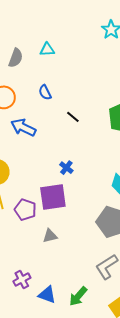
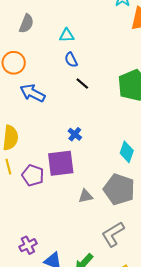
cyan triangle: (47, 49) -> (67, 35), moved
blue semicircle: (45, 92) -> (71, 60), moved
gray triangle: (50, 236) -> (86, 196), moved

